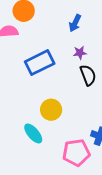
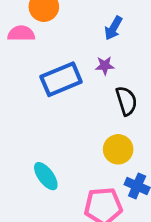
purple star: (80, 53) -> (105, 66), moved
yellow circle: (51, 110) -> (118, 149), moved

